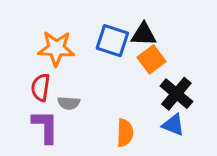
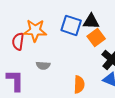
red semicircle: (41, 87) -> (18, 41), moved
purple L-shape: (45, 126) -> (15, 80), moved

